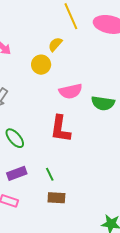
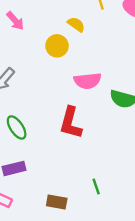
yellow semicircle: (55, 44) -> (76, 24), turned 77
green line: (50, 174) -> (96, 186), moved

